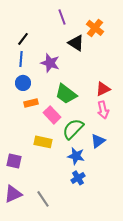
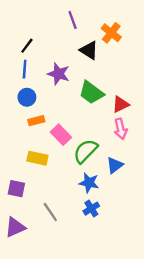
green trapezoid: (66, 94) -> (91, 93), moved
yellow rectangle: (43, 142) -> (37, 158), moved
gray line: (43, 199) -> (50, 212), moved

